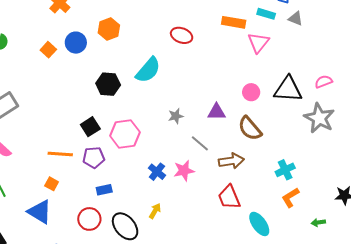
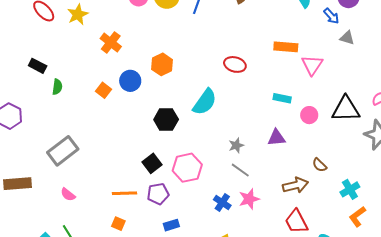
cyan rectangle: (266, 14) -> (282, 98), moved
brown semicircle: (250, 128) -> (320, 165), moved, size x0.6
gray line: (200, 143) -> (240, 170), moved

